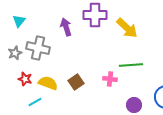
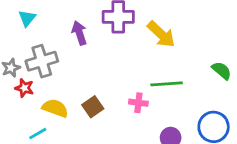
cyan triangle: (19, 21) -> (27, 18), moved
gray cross: (38, 48) -> (42, 61), turned -30
red star: (25, 79) -> (24, 88), moved

